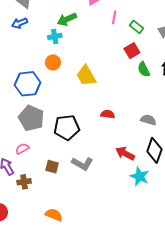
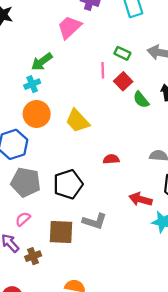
pink line: (114, 17) -> (103, 70), moved
orange circle: (53, 62) -> (37, 114), size x1.5
brown square: (52, 167) -> (61, 232), size x1.6

